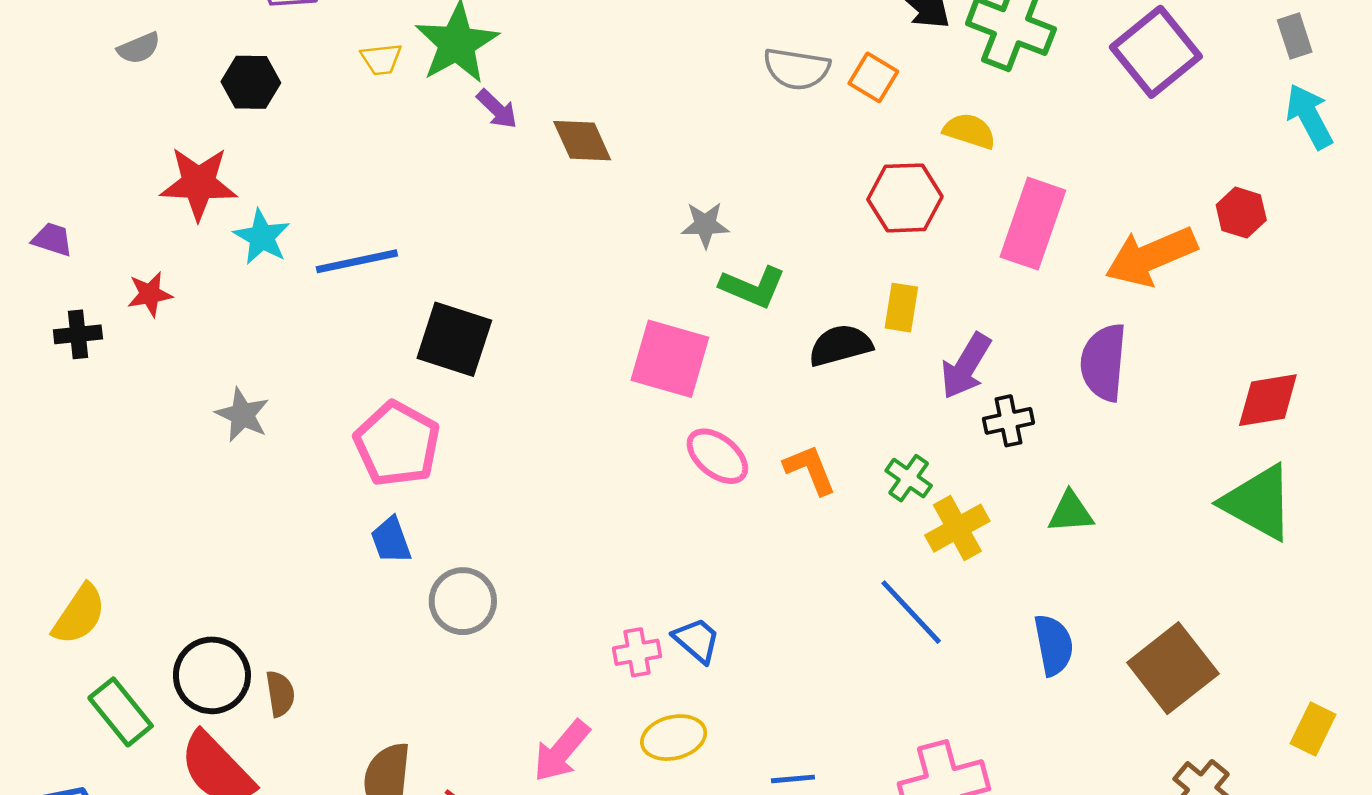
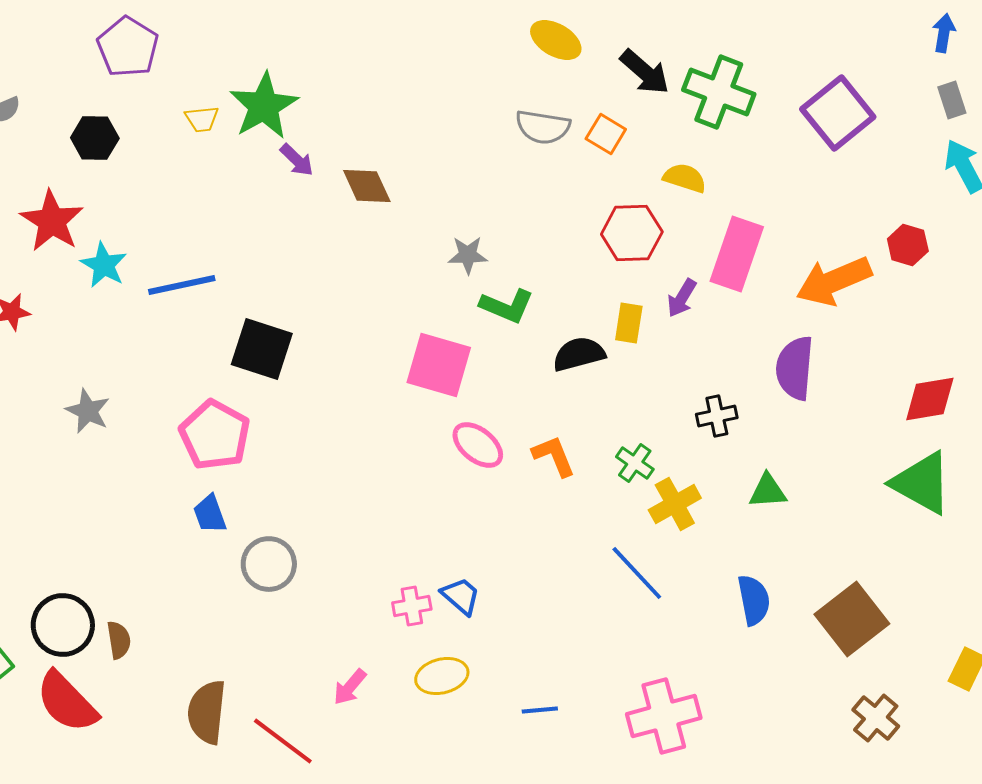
red star: (199, 183) -> (52, 221), turned 30
purple arrow: (966, 366) -> (682, 298), moved, size x0.7
pink arrow: (561, 751) -> (350, 687), size x0.7

